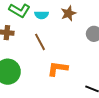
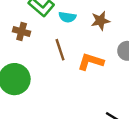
orange L-shape: (58, 69) -> (91, 62), moved

